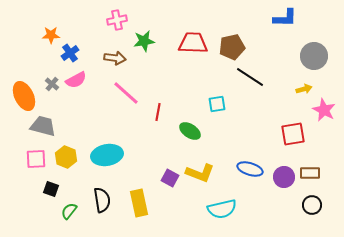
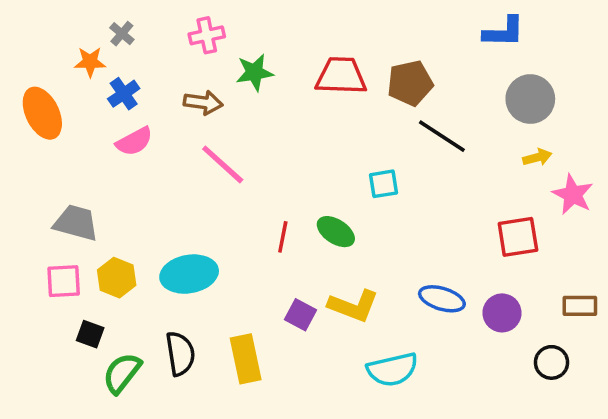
gray circle: (314, 56) -> (530, 99), moved
gray cross: (52, 84) -> (122, 34), moved
orange ellipse: (24, 96) -> (42, 113), moved
red line: (158, 112) -> (283, 237), moved
brown rectangle: (310, 173) -> (580, 306), moved
green semicircle: (69, 211) -> (122, 373), size x1.4

